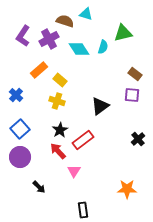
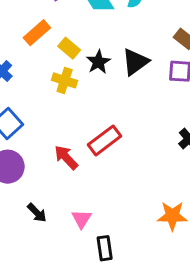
black triangle: (100, 106) -> (135, 62), moved
black star: (60, 130) -> (98, 62), moved
pink triangle: (74, 171) -> (82, 219), moved

